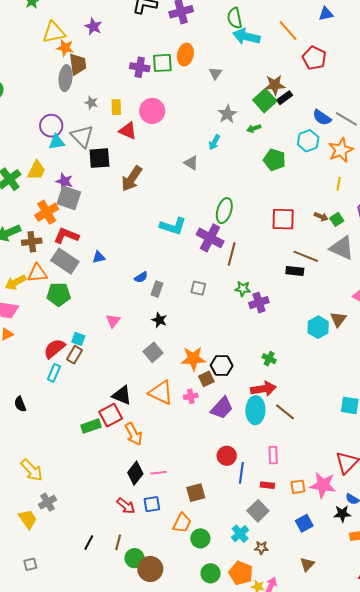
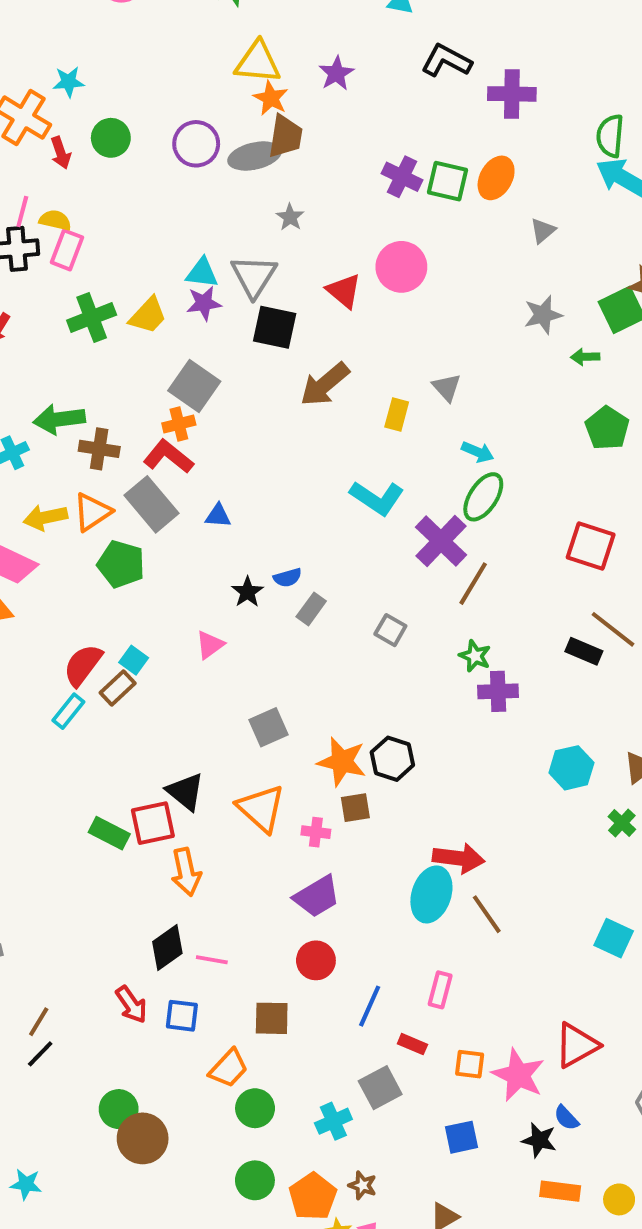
gray ellipse: (66, 78) -> (255, 156), turned 55
yellow rectangle: (116, 107) -> (397, 415), moved
purple circle: (51, 126) -> (196, 144), moved
cyan arrow: (214, 142) -> (478, 452), moved, turned -112
purple star: (64, 181) -> (204, 303), moved, turned 30
orange cross: (47, 212) -> (179, 424), moved, size x0.7
orange triangle: (37, 273) -> (92, 512), turned -45
black star: (159, 320) -> (247, 592), moved
cyan hexagon: (318, 327) -> (571, 768), moved
red semicircle: (54, 349) -> (83, 665), turned -30
green cross: (269, 359) -> (622, 823), moved
black hexagon: (222, 366) -> (392, 759), moved
purple trapezoid: (222, 408) -> (317, 896), moved
green rectangle: (91, 426) -> (109, 833), turned 30
red circle: (227, 456) -> (316, 960), moved
brown line: (118, 542) -> (39, 1022), moved
brown star: (261, 548) -> (362, 1185), moved

